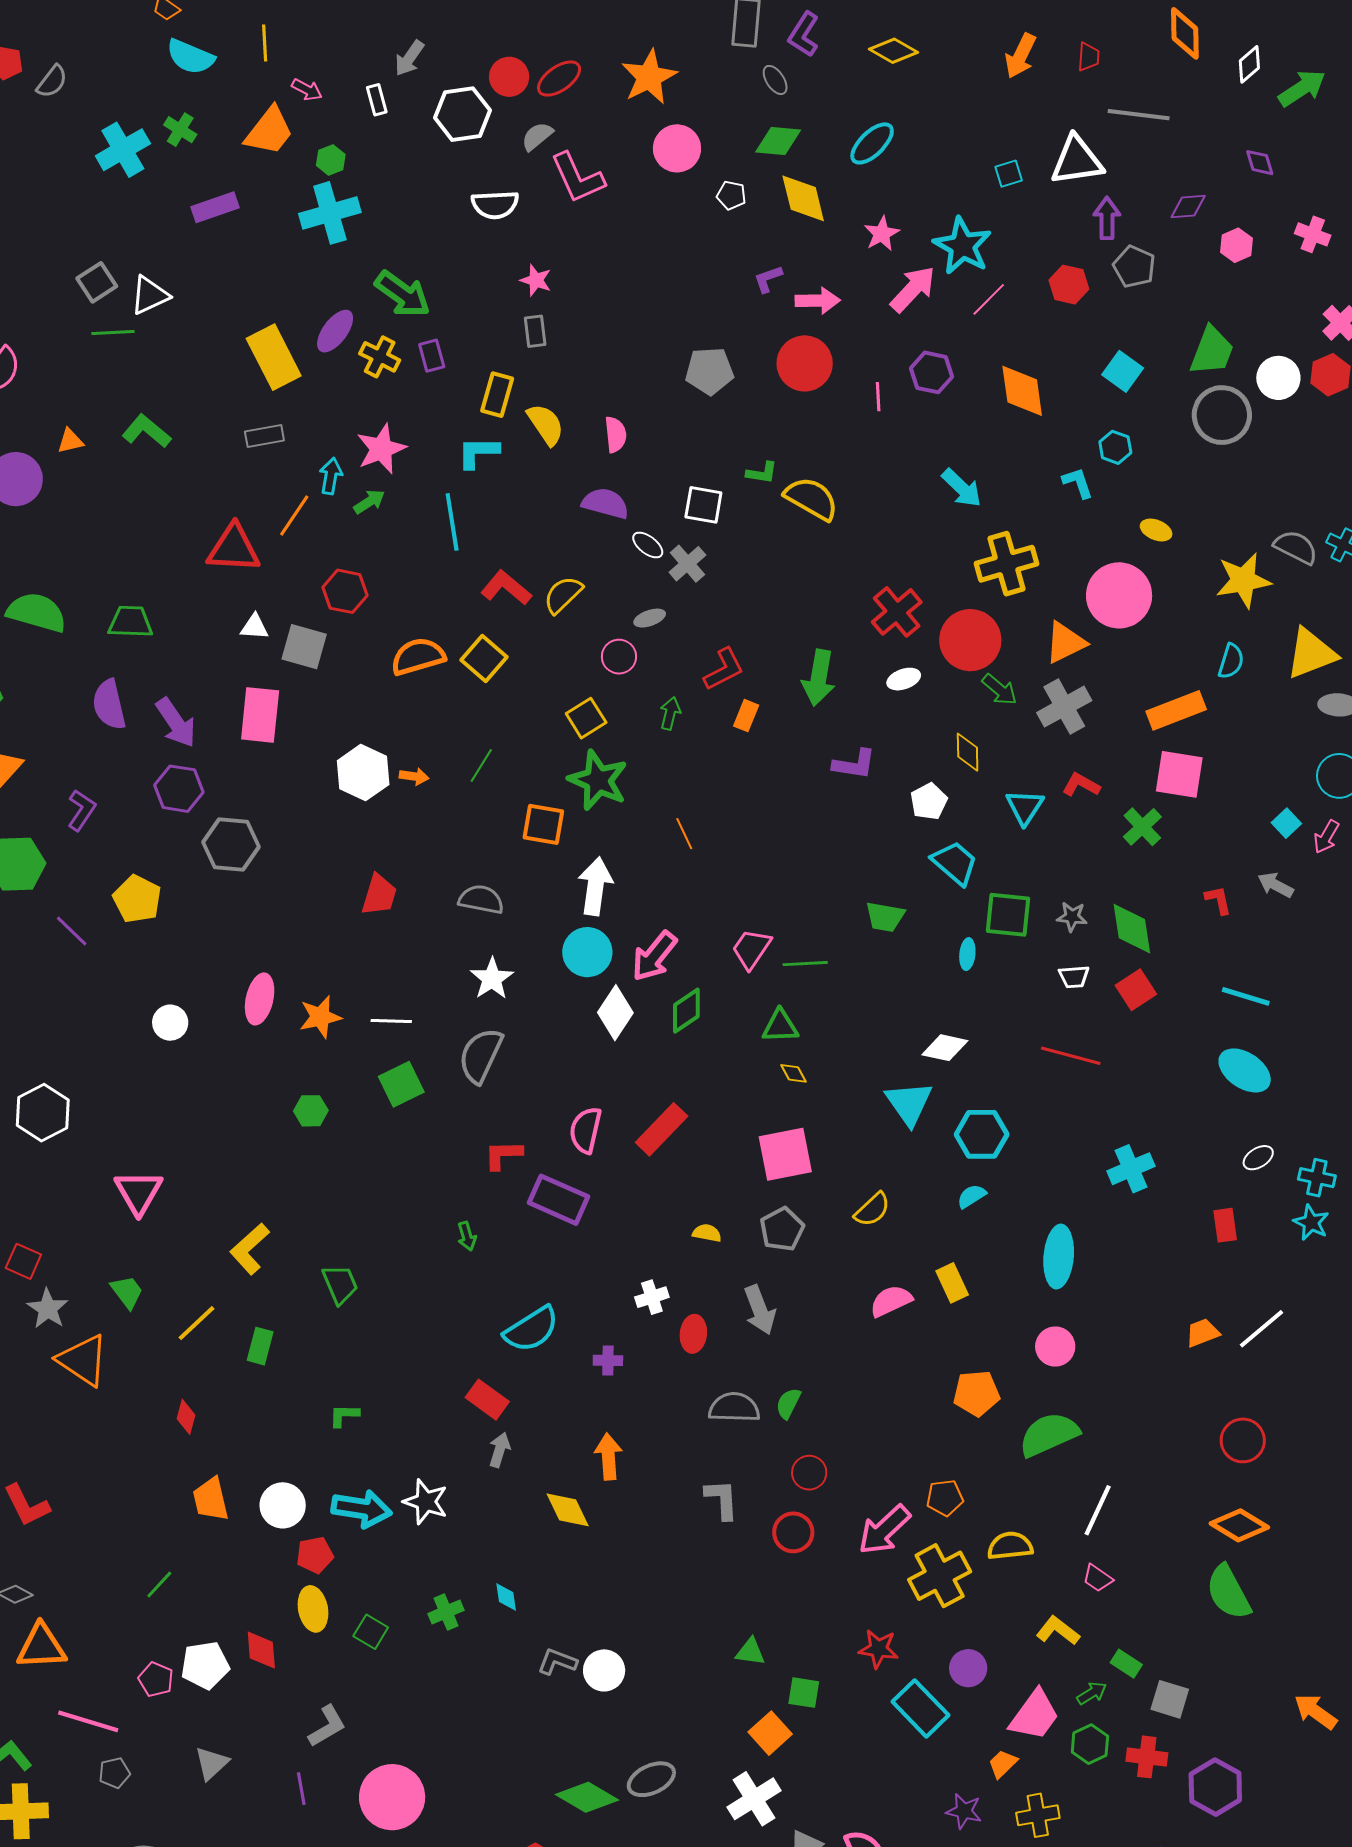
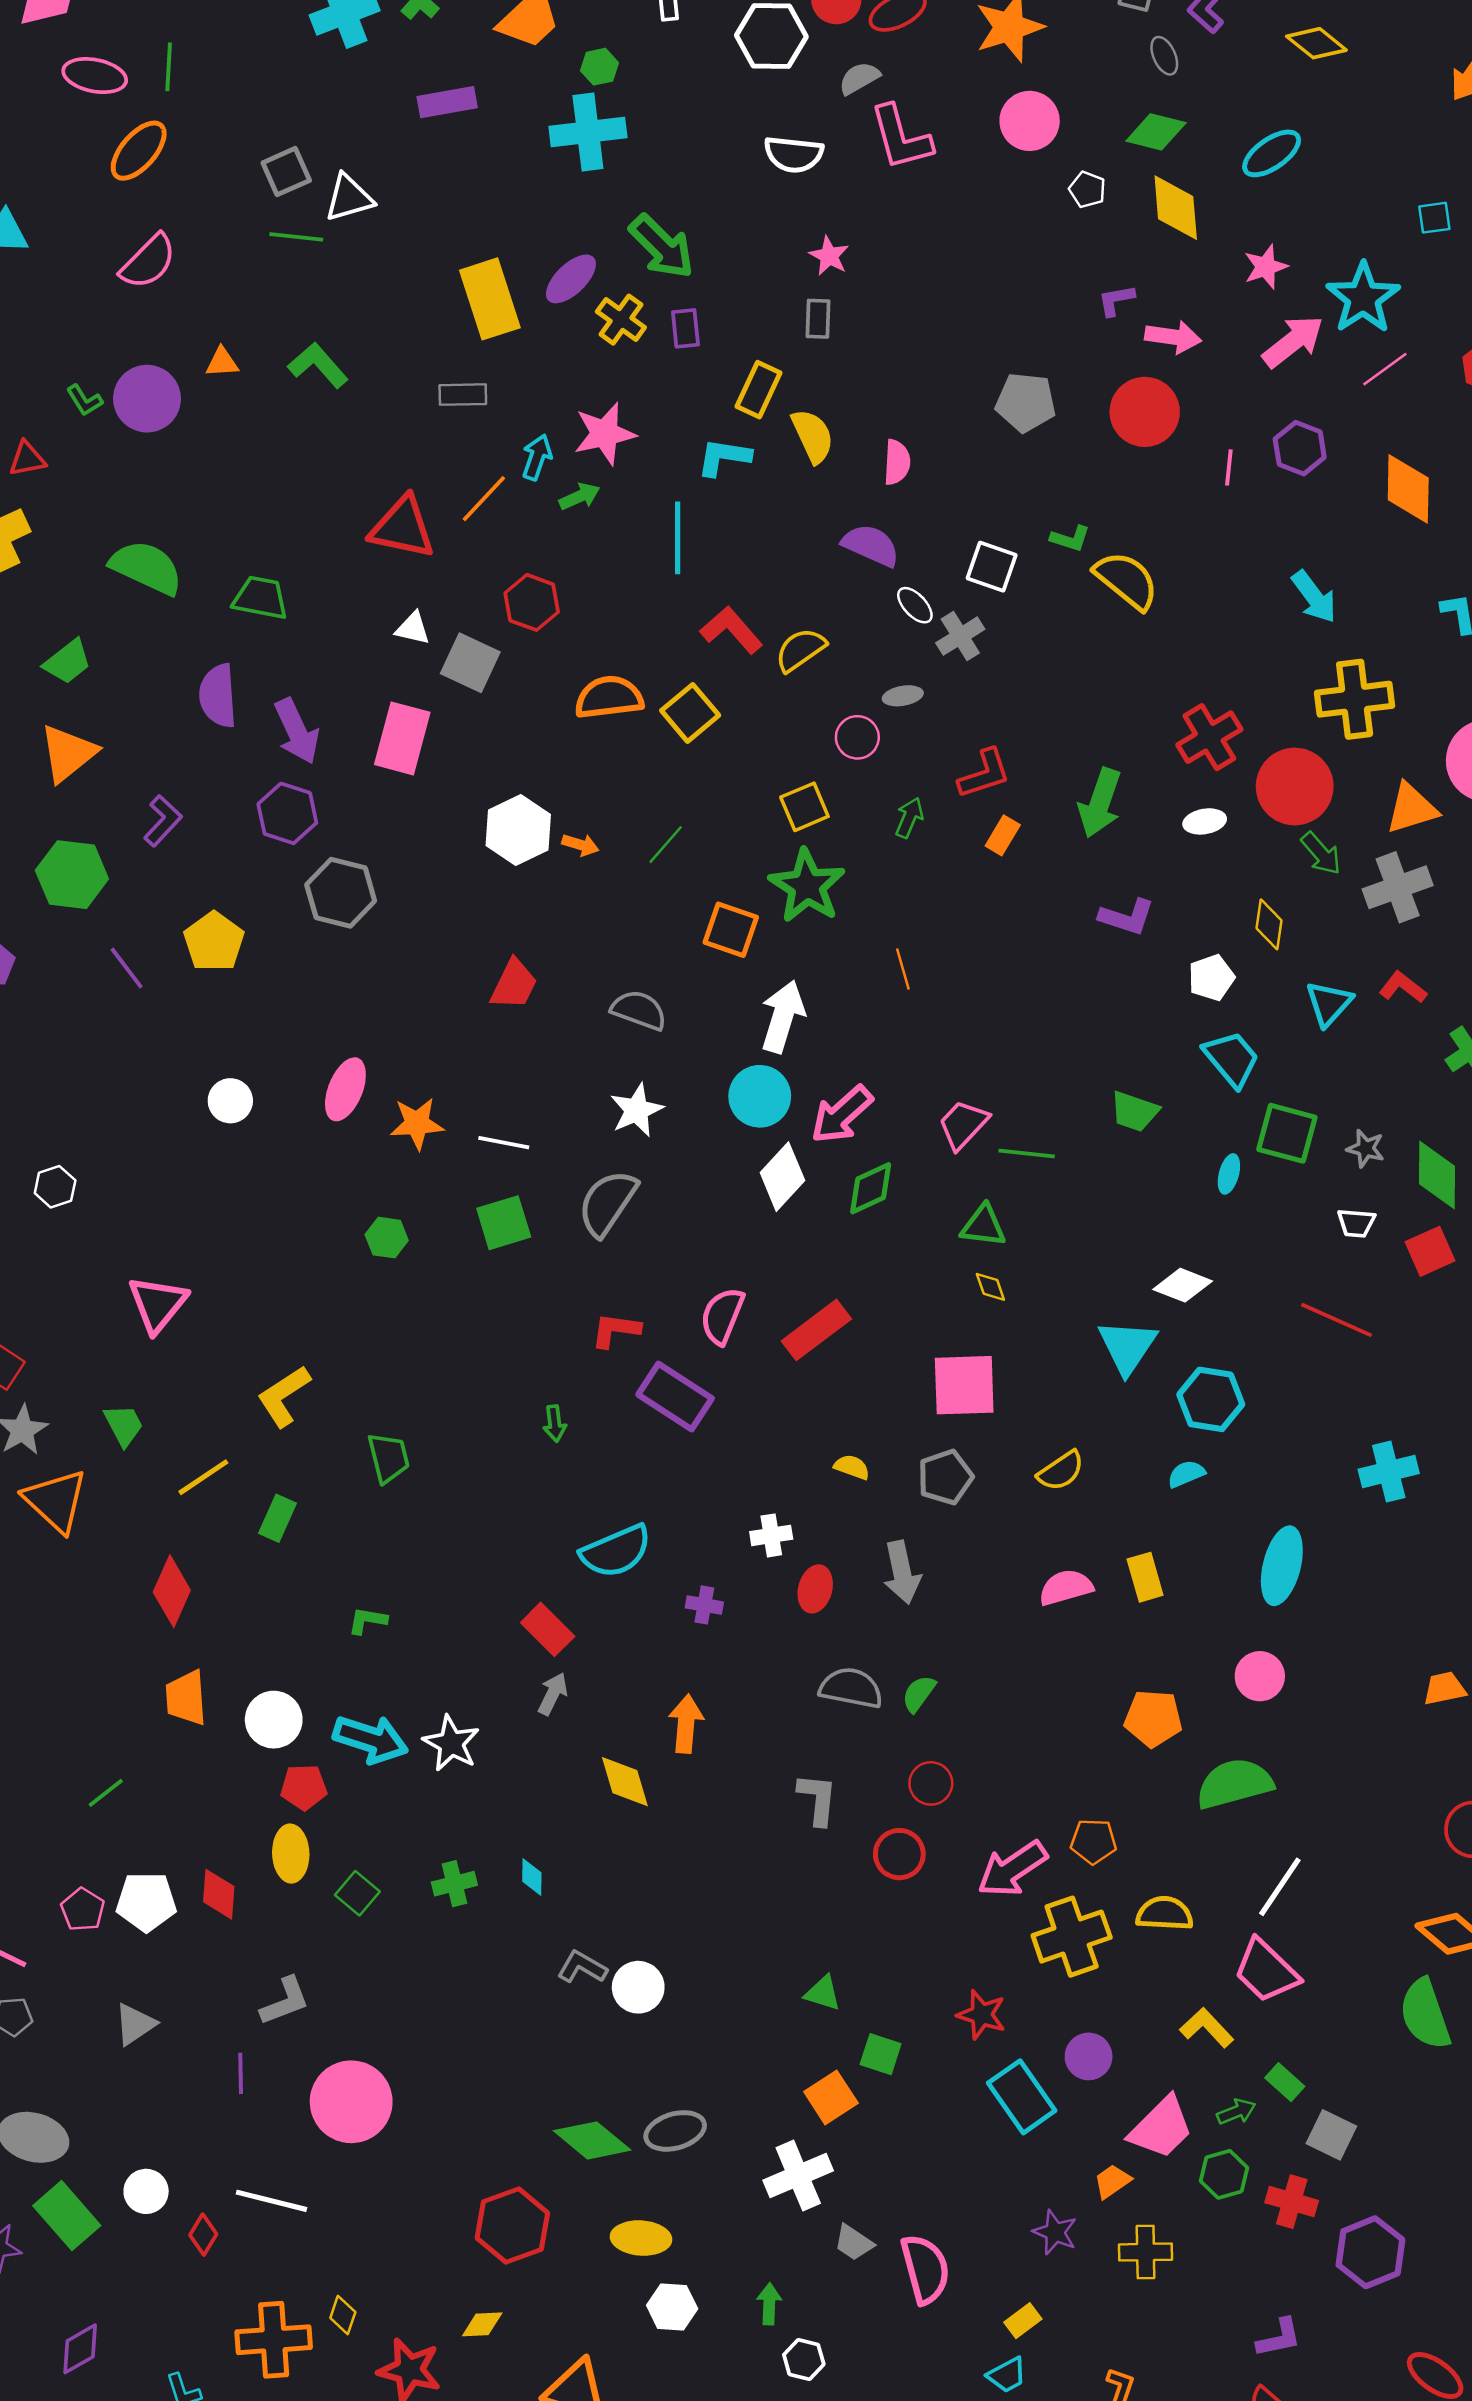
white hexagon: (43, 1113) -> (55, 1187), size x0.6
red diamond: (186, 1417) -> (172, 1591), size x1.6
pink trapezoid: (1098, 1578) -> (1266, 1971), size x1.8

